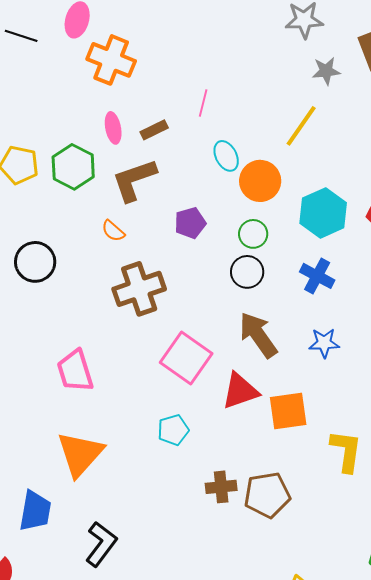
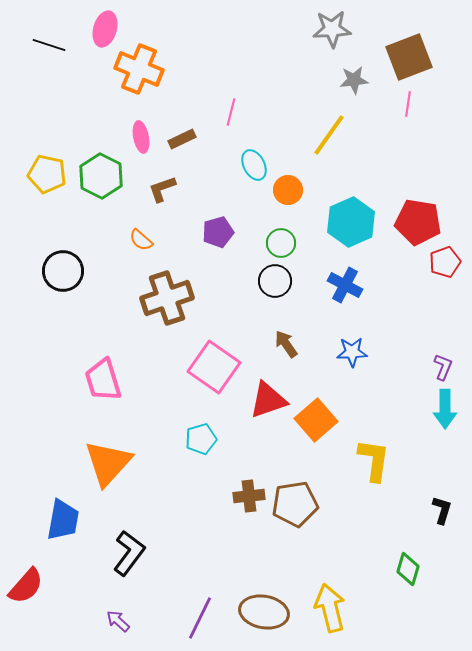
brown L-shape: (134, 180) -> (162, 189), size x0.6
orange circle: (260, 181) -> (288, 190), size x0.7
brown arrow: (258, 335) -> (286, 344), size x0.6
orange square: (288, 411) -> (316, 420), turned -33

